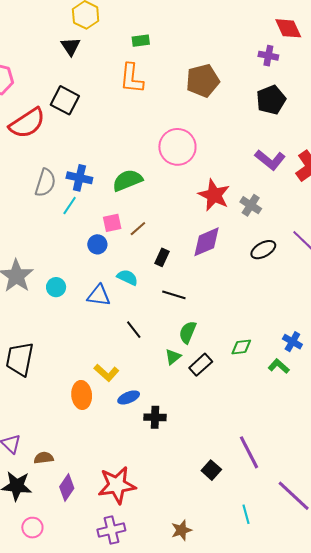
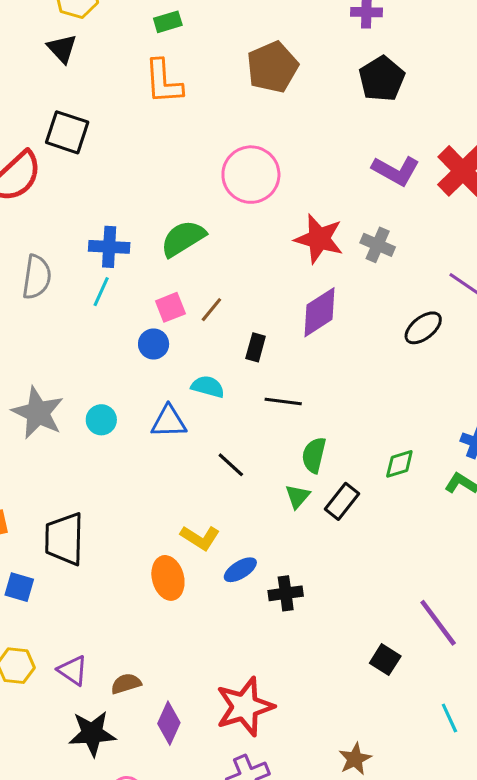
gray semicircle: (45, 183) -> (37, 277), moved
black ellipse: (263, 250) -> (423, 328), moved

